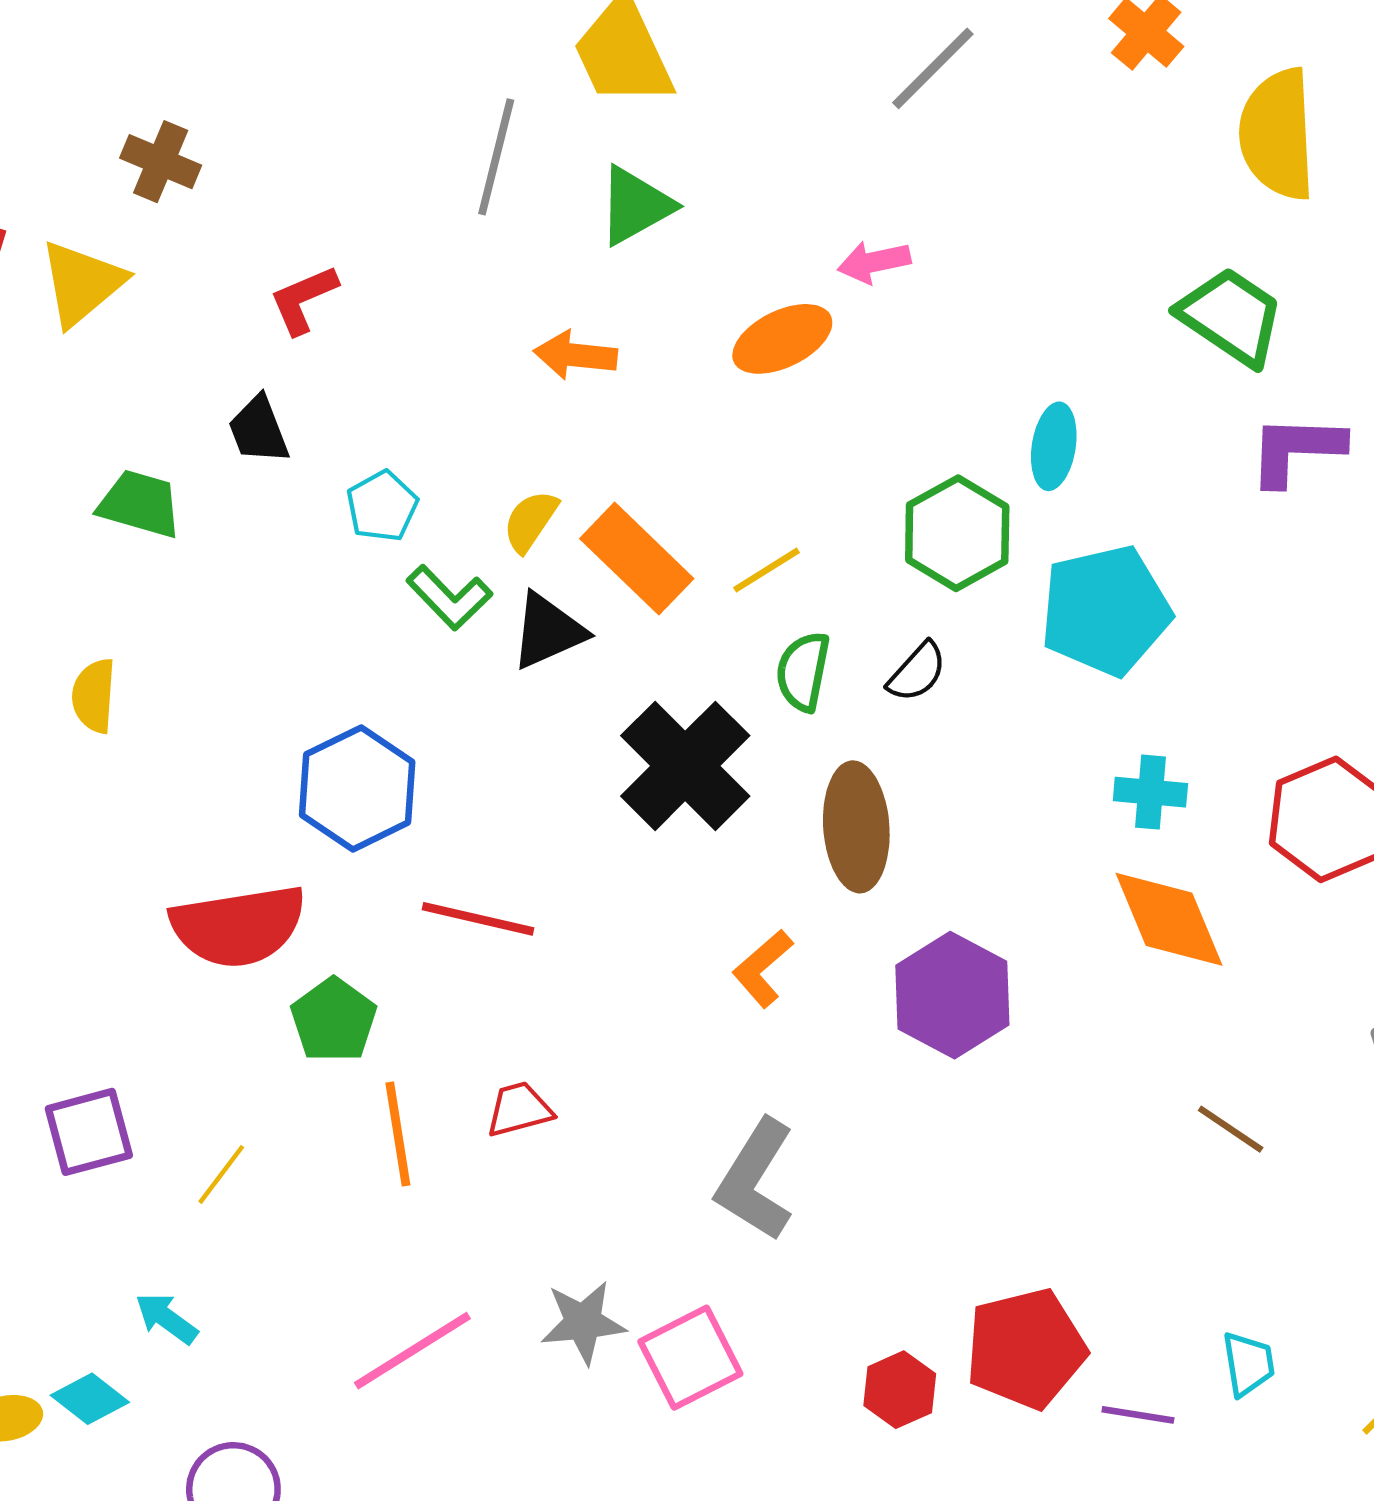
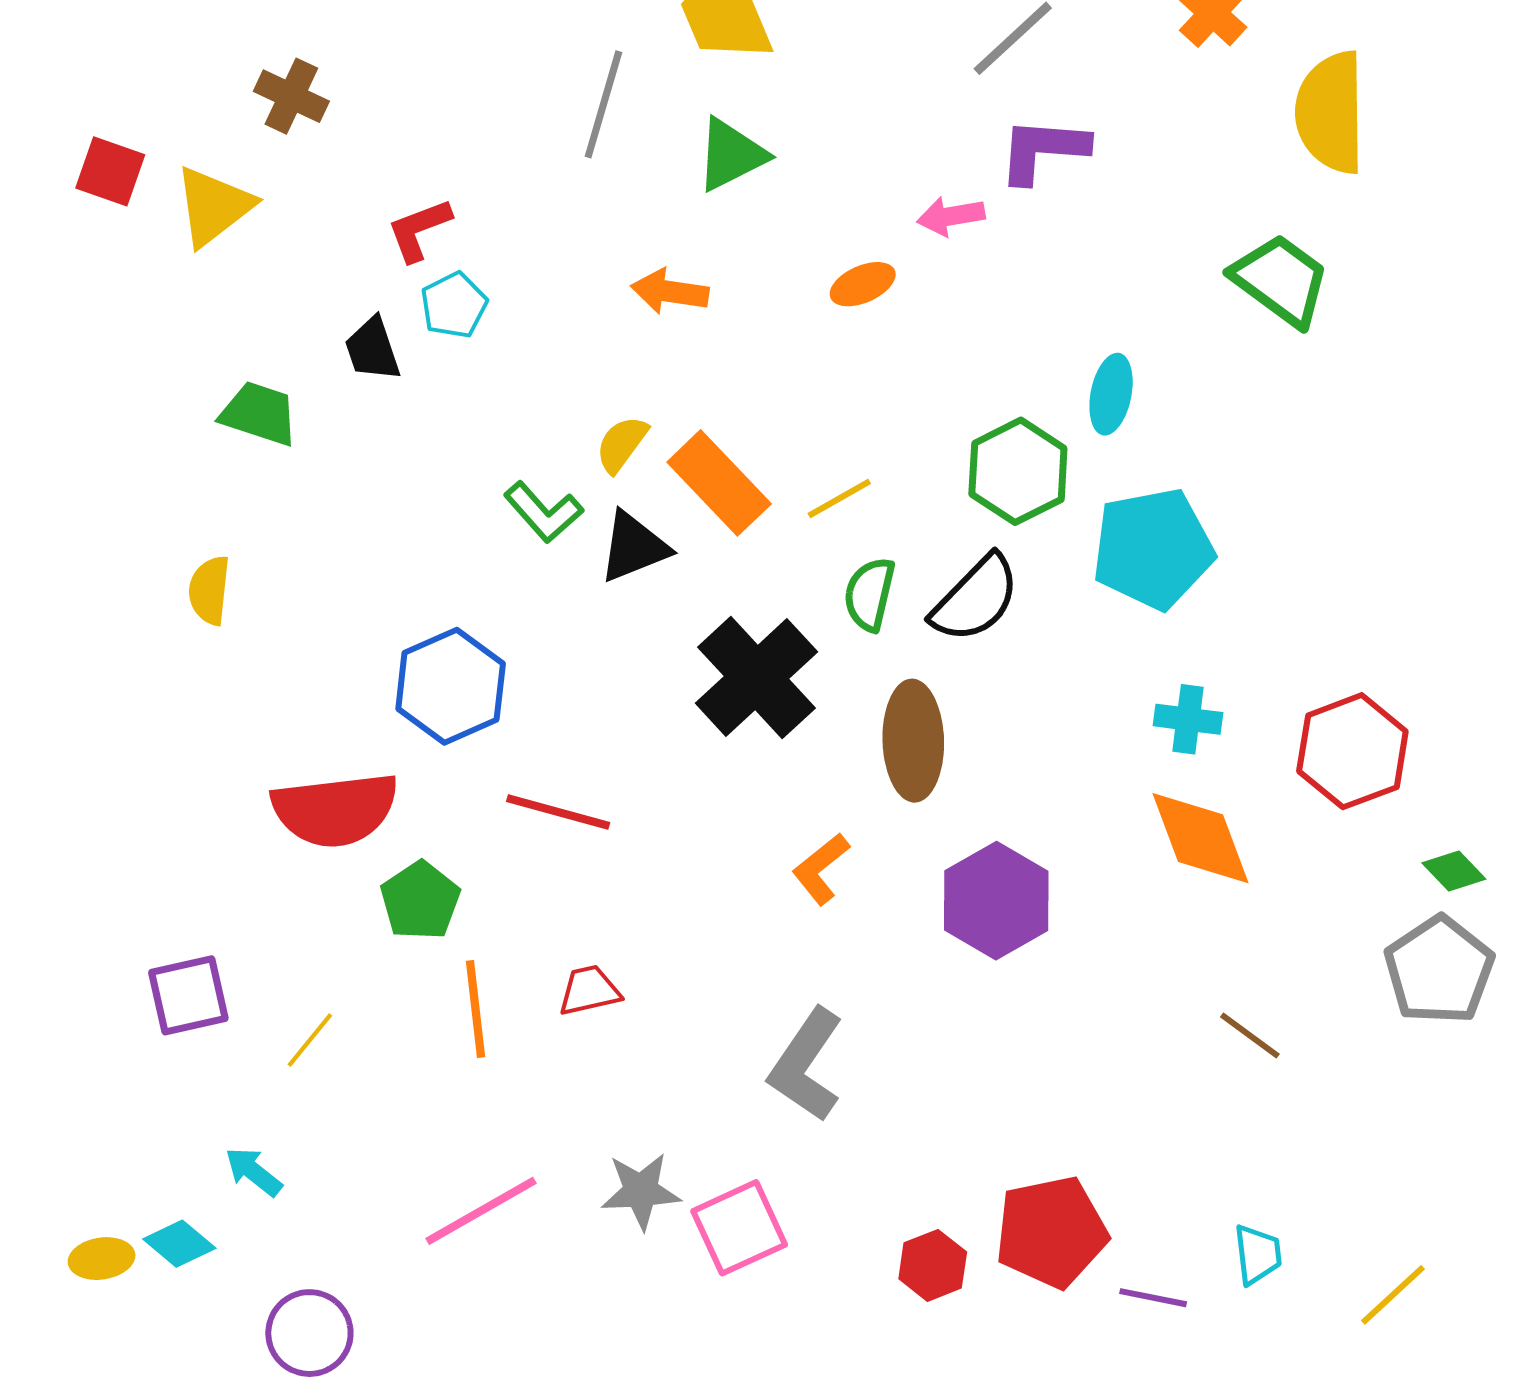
orange ellipse: (782, 339) -> (863, 284), size x0.7
purple L-shape: (1296, 450) -> (1043, 150), moved
cyan pentagon: (382, 506) -> (454, 305), moved
black semicircle: (917, 672) -> (976, 599), size x1.6

